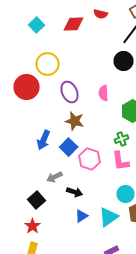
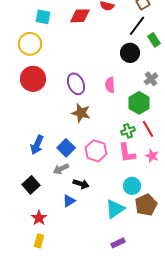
cyan square: (36, 25) -> (43, 17), turned -35
yellow circle: (48, 64) -> (30, 44), moved
blue arrow: (44, 140) -> (37, 145), moved
blue square: (68, 147) -> (66, 148), moved
black square: (36, 200) -> (31, 185), moved
blue triangle: (82, 216) -> (69, 201), moved

